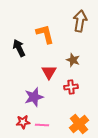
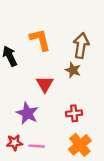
brown arrow: (80, 21) -> (81, 46), moved
red cross: (71, 87) -> (74, 113), moved
purple star: (34, 97) -> (27, 113), turned -30

